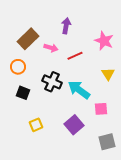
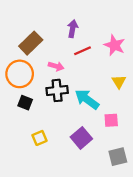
pink arrow: (51, 48) -> (56, 66), moved
red line: (75, 56) -> (82, 51), moved
orange circle: (18, 67) -> (20, 74), size x1.6
black cross: (52, 82) -> (57, 90), turned -30

